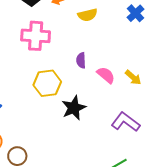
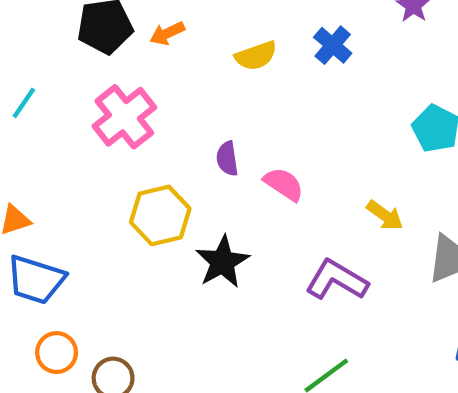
yellow semicircle: (88, 15) -> (256, 56), moved
pink cross: (36, 36) -> (124, 117), turned -36
yellow arrow: (133, 77) -> (385, 215), moved

